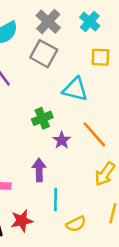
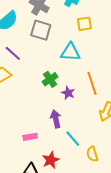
orange line: (94, 134) -> (92, 83), turned 35
cyan line: (55, 199) -> (73, 139), turned -30
yellow semicircle: (76, 224) -> (92, 154), turned 112

